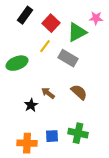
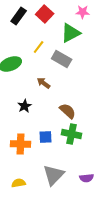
pink star: (96, 18) -> (83, 12), moved
red square: (51, 23) -> (45, 14), moved
brown semicircle: (79, 92) -> (68, 111), moved
brown arrow: (48, 93) -> (44, 83), moved

